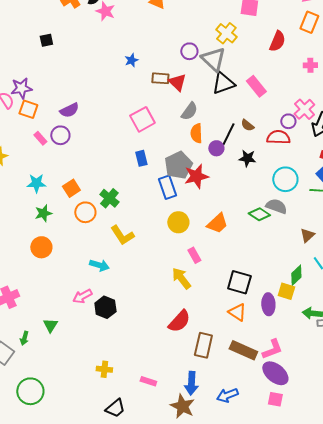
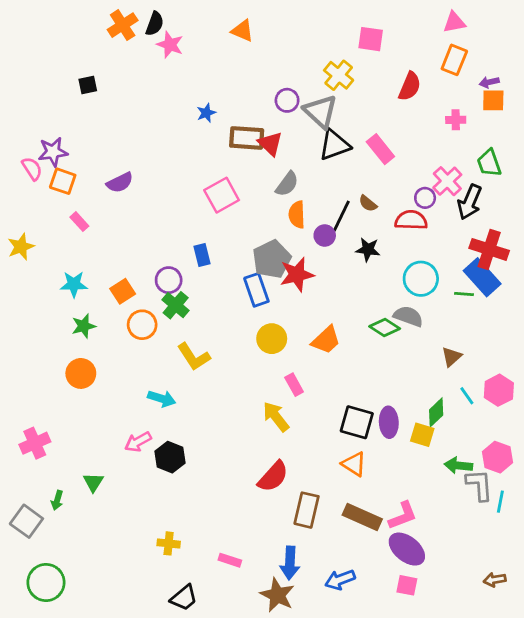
brown rectangle: (160, 78) -> (247, 138), size x1.4
purple circle: (60, 135) -> (169, 280), moved
blue rectangle: (141, 158) -> (202, 255), moved
purple ellipse: (268, 304) -> (389, 422), moved
green circle: (30, 391) -> (46, 582), moved

